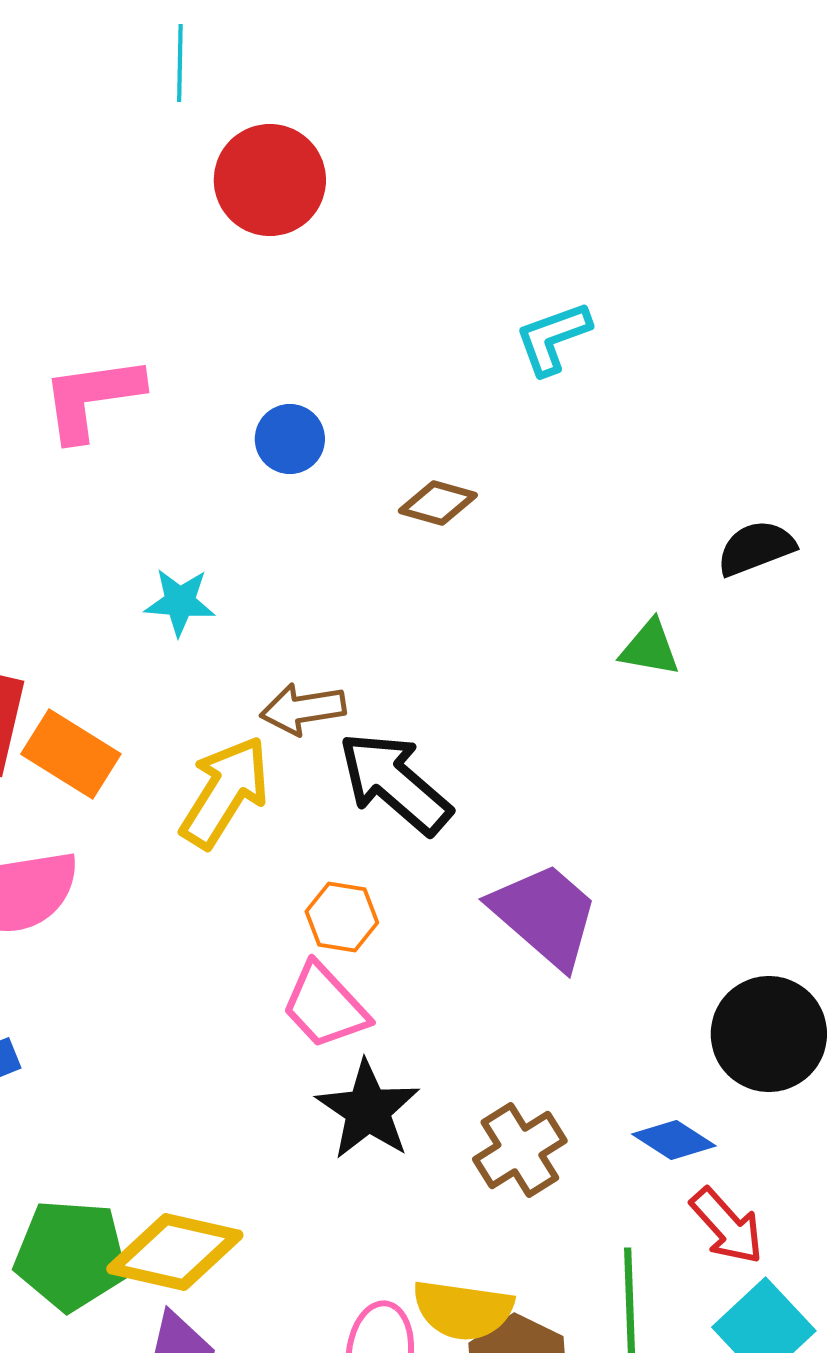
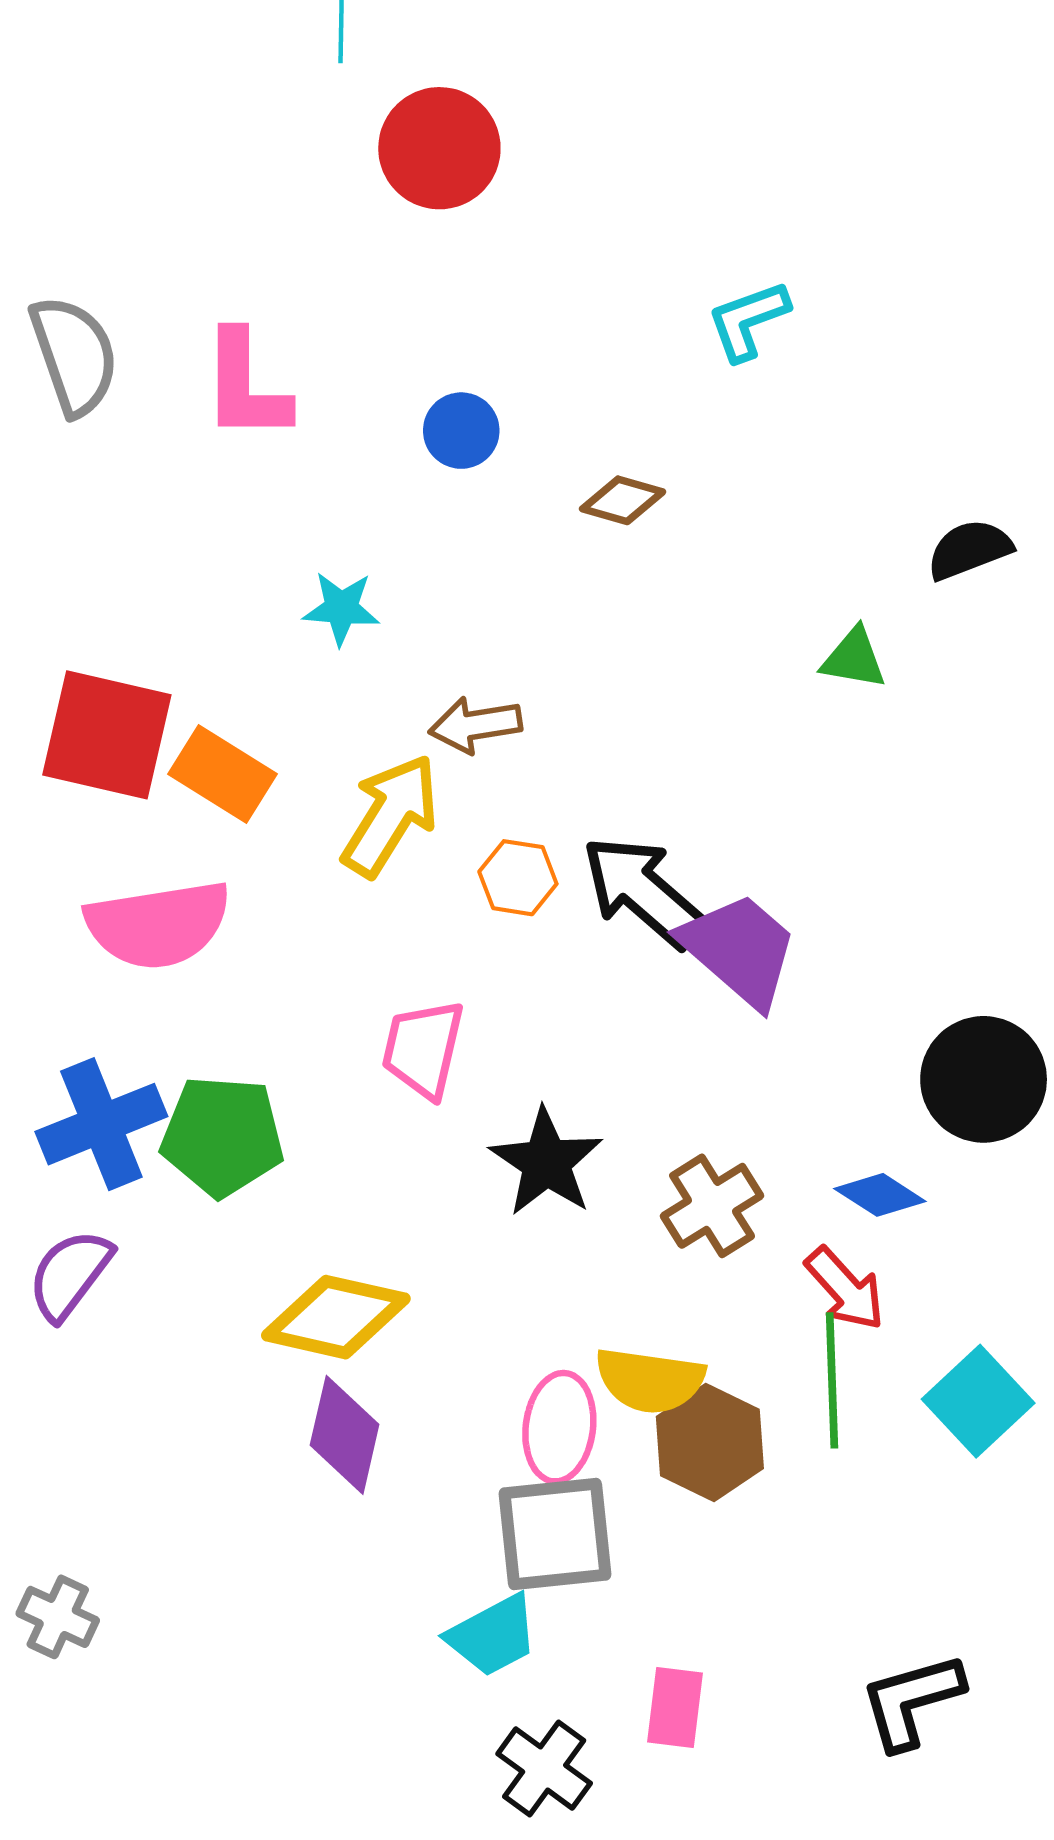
pink L-shape: (92, 398) -> (245, 386), turned -82
black arrow: (395, 783) -> (643, 892), moved
orange hexagon: (342, 917) -> (518, 878), moved
pink trapezoid: (325, 1006) -> (423, 1049), moved, turned 56
red arrow: (727, 1226) -> (845, 1289), moved
green pentagon: (71, 1255) -> (222, 1136), moved

